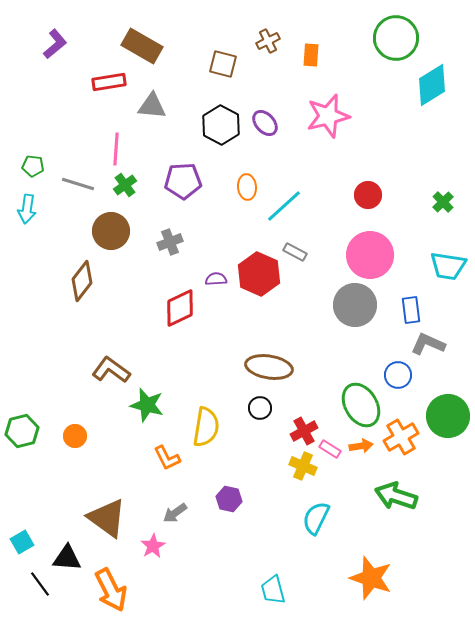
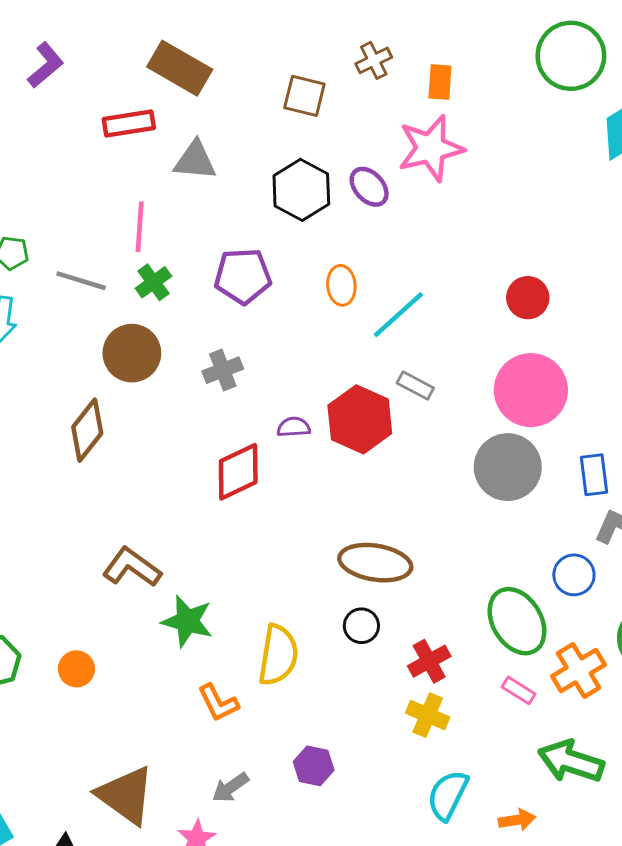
pink star: (328, 116) -> (431, 148), moved
orange arrow: (361, 446) -> (517, 820), moved
pink rectangle: (330, 449) -> (519, 690), moved

